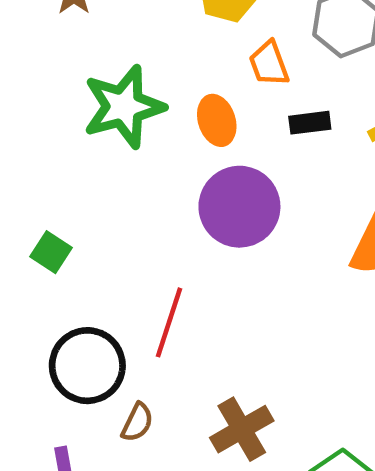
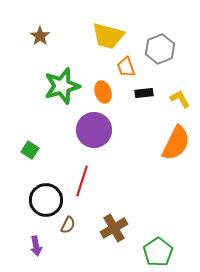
purple circle: (239, 207) -> (94, 130), moved

